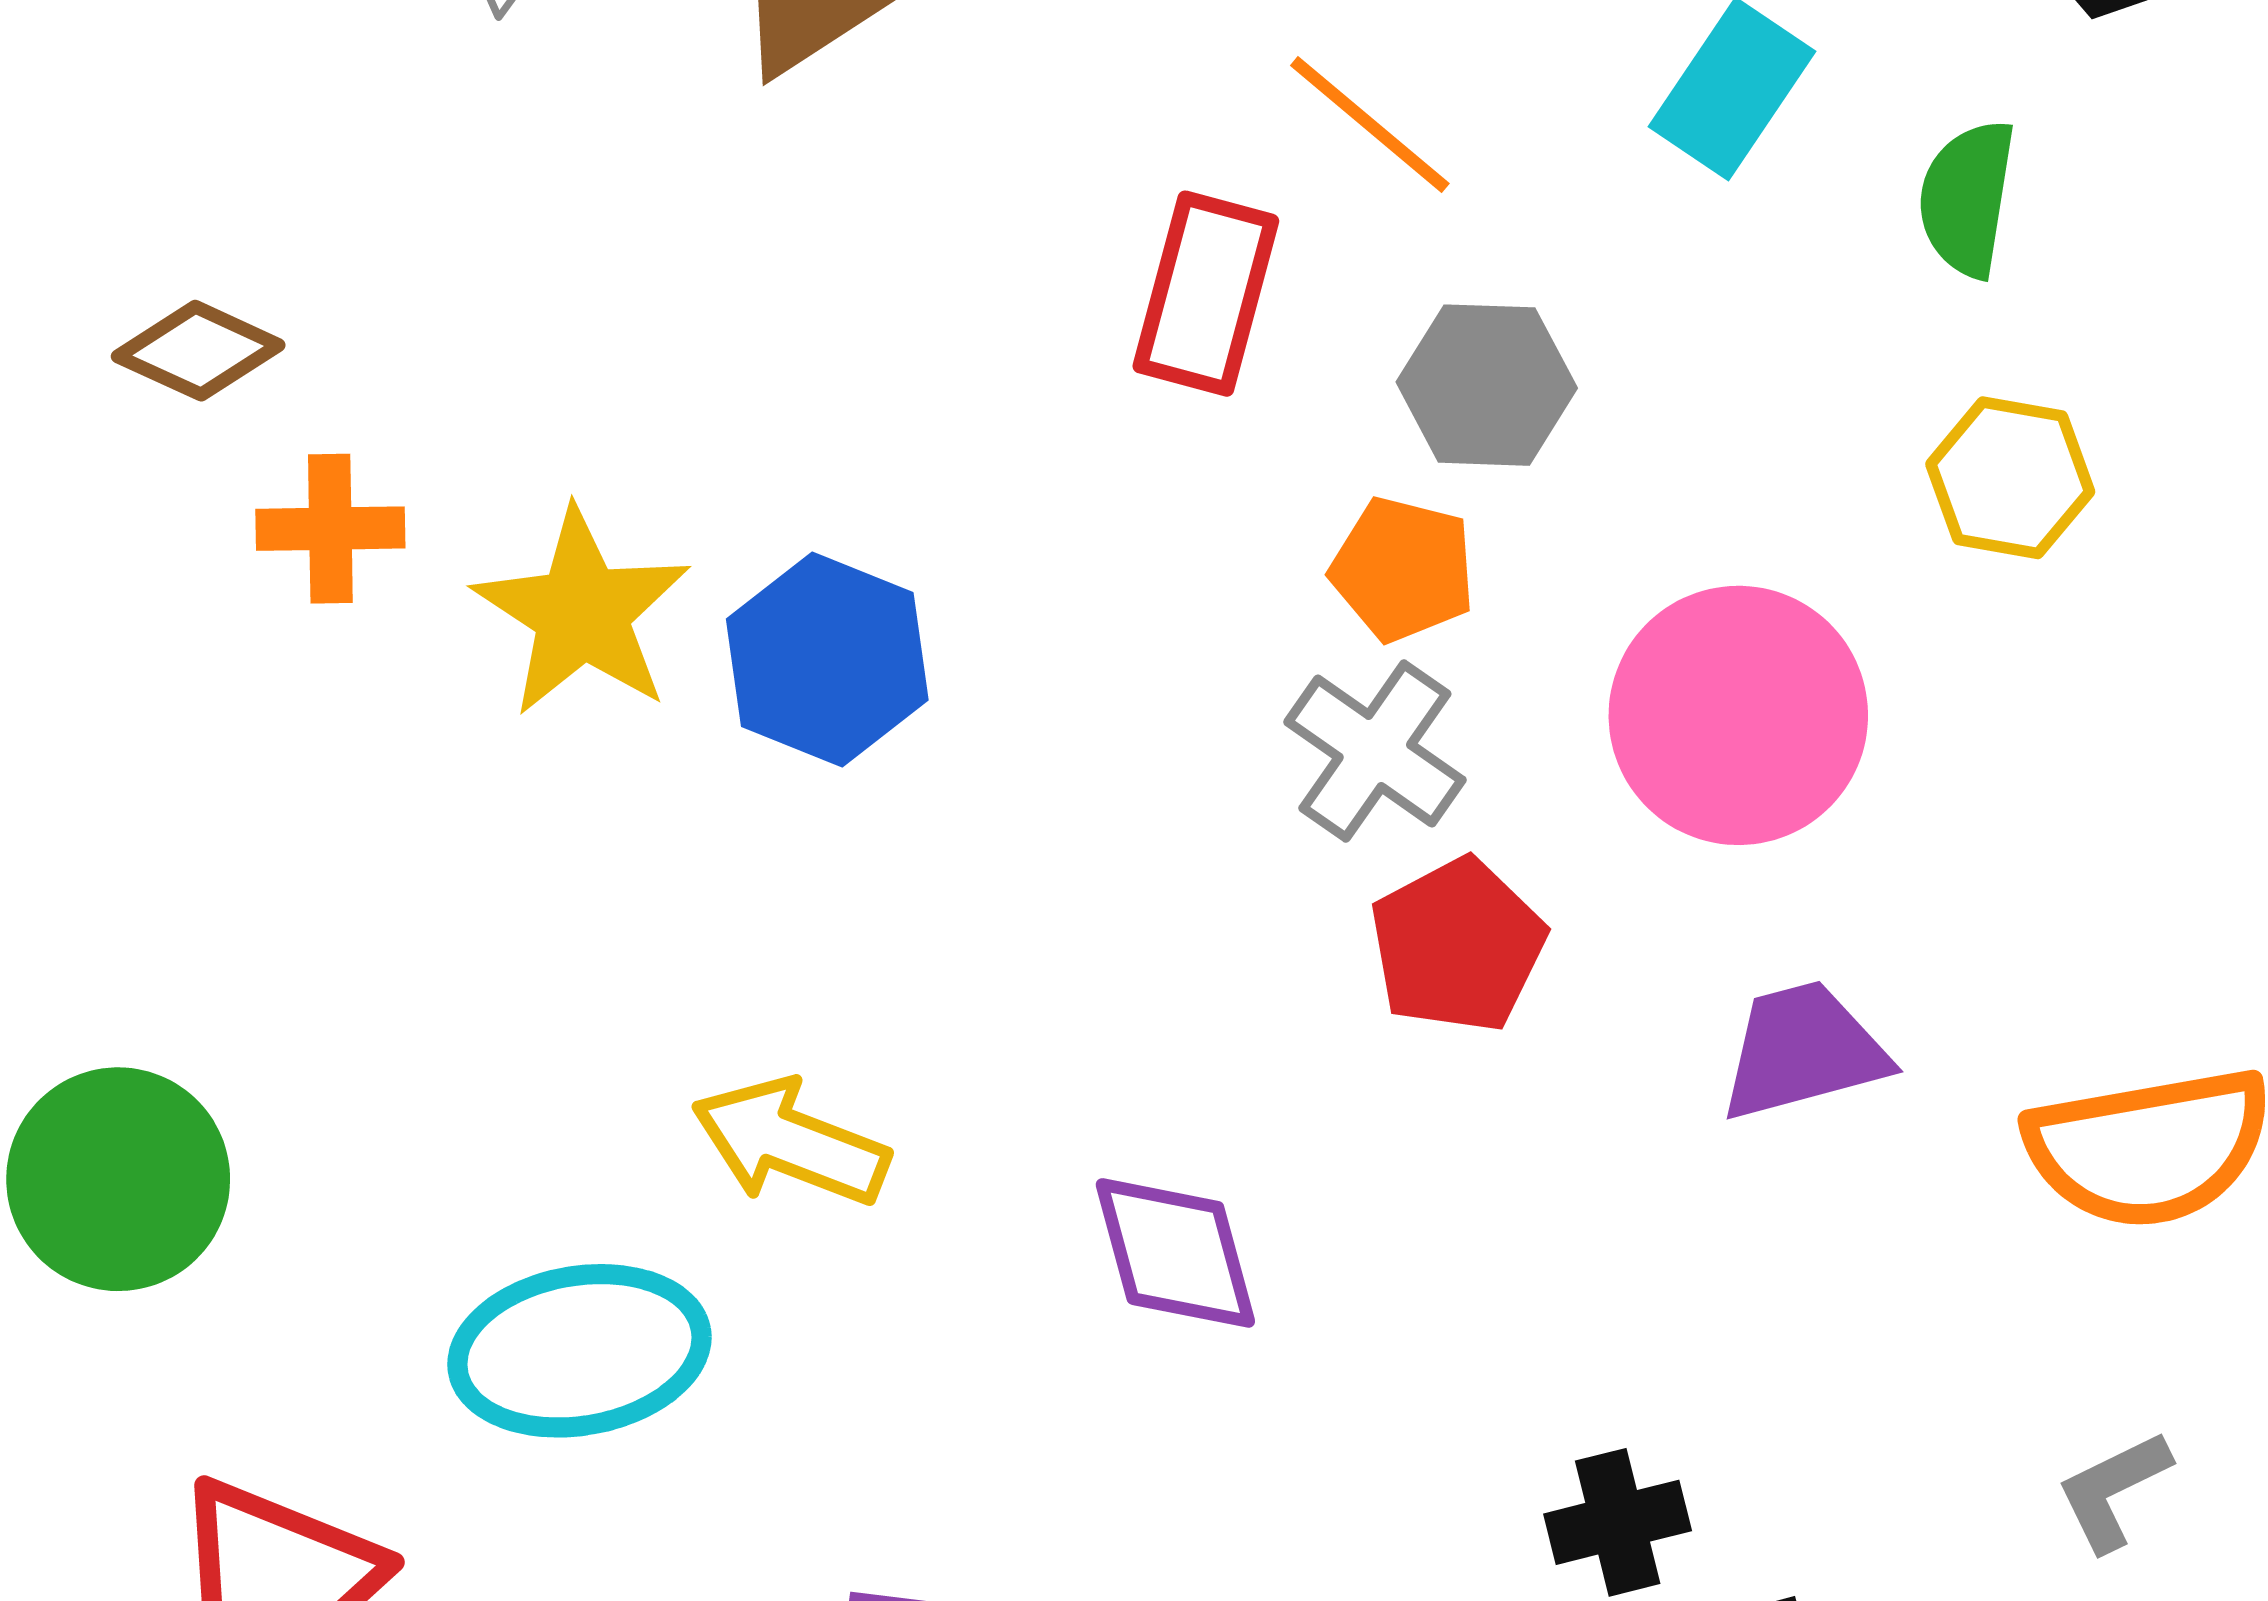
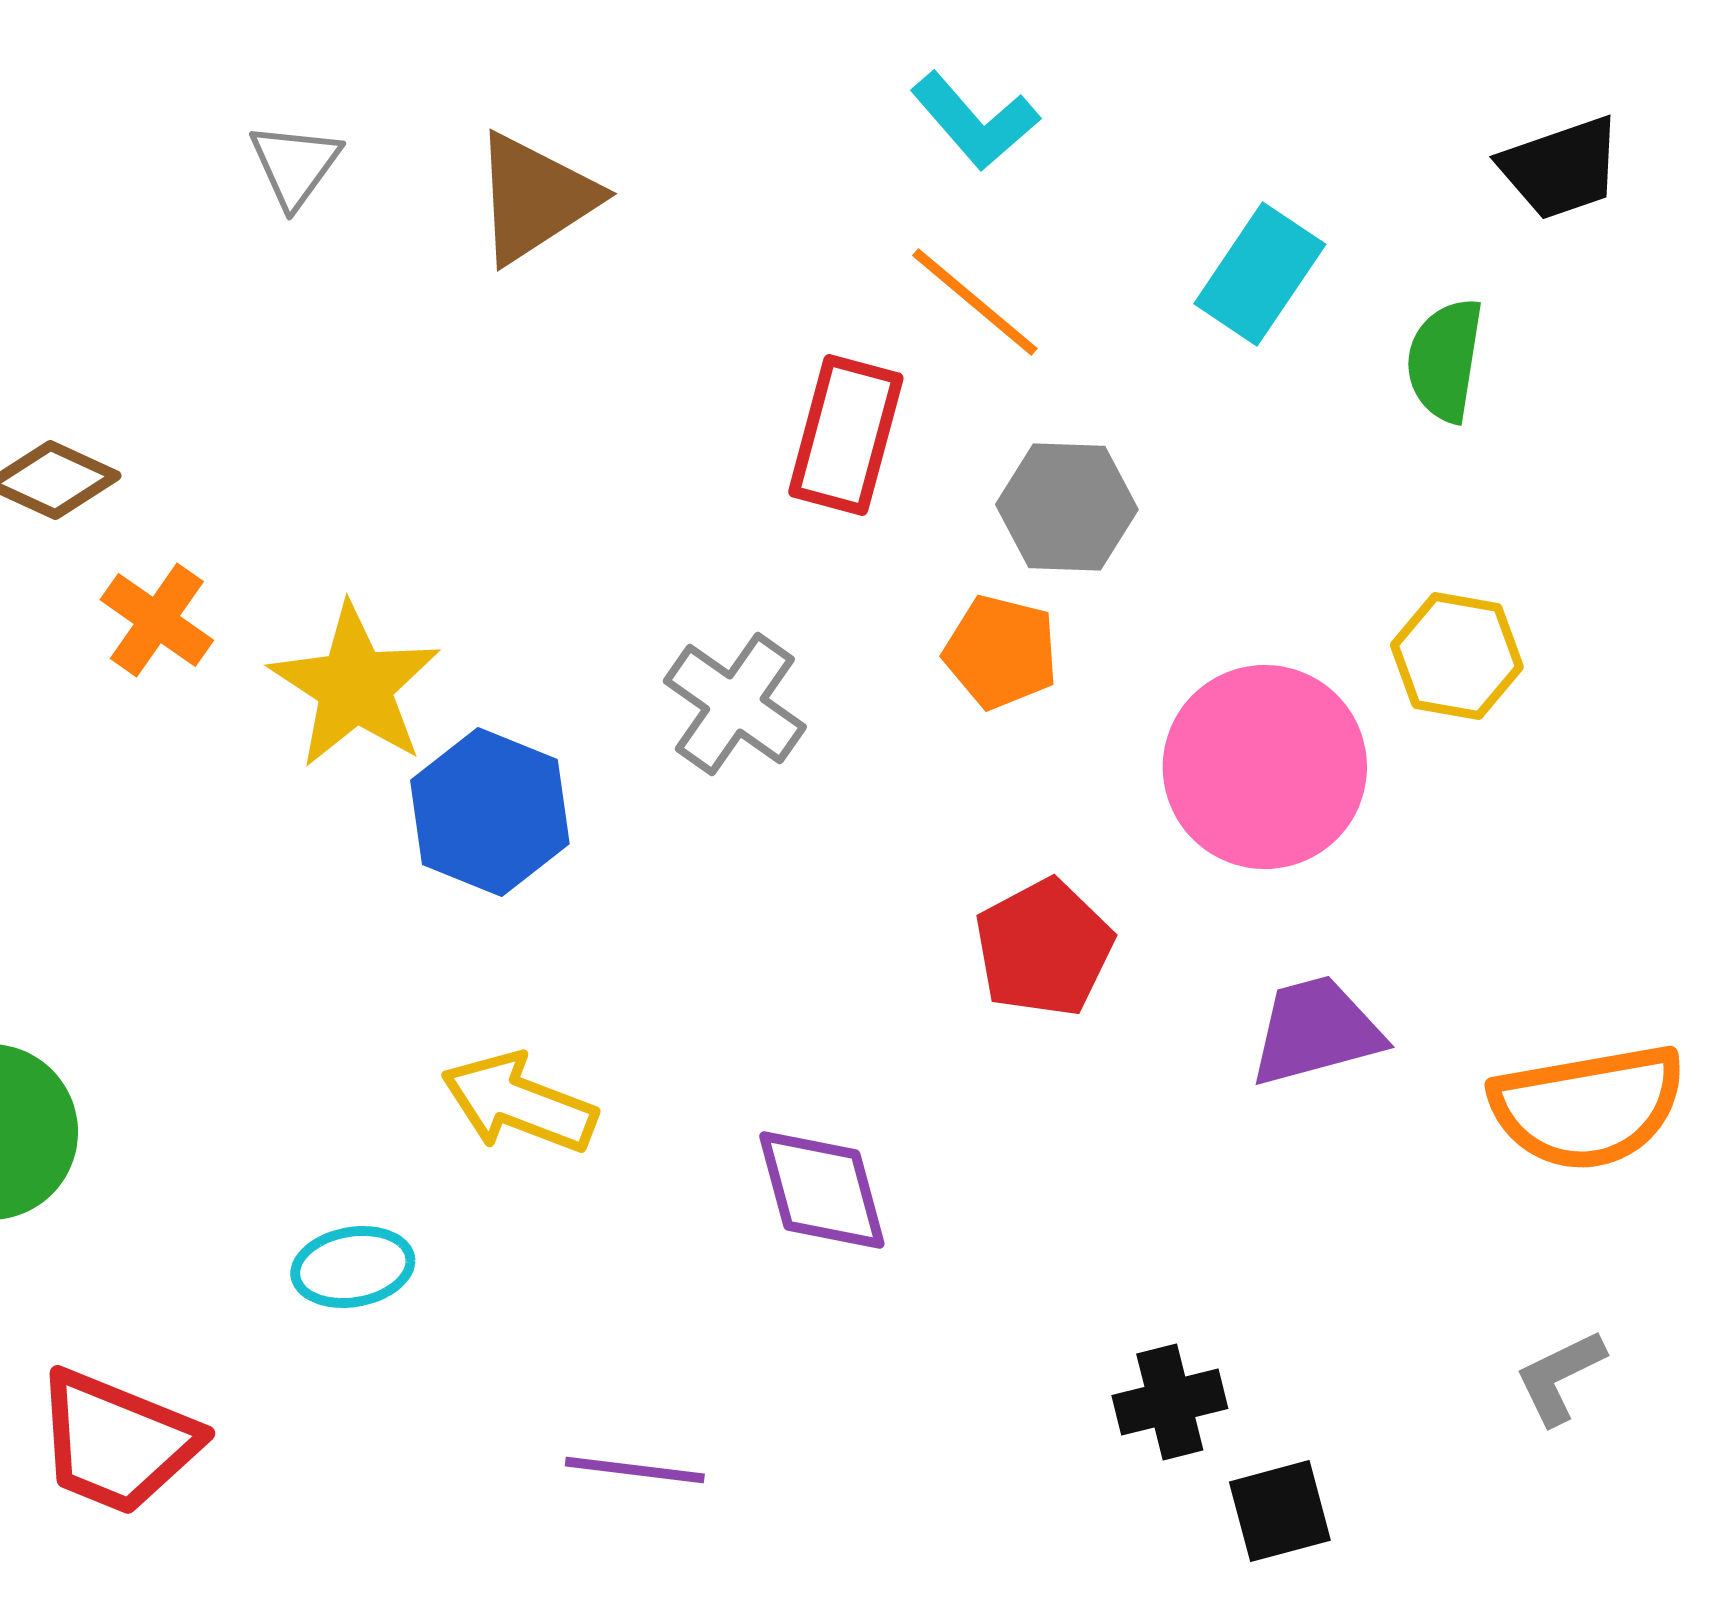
yellow hexagon: (2010, 478) -> (1457, 656), moved
orange cross: (330, 529) -> (157, 620), turned 36
blue hexagon: (827, 660) -> (490, 812), moved
gray cross: (1375, 751) -> (735, 704), moved
cyan ellipse: (579, 1351) -> (353, 1267), size x0.6

